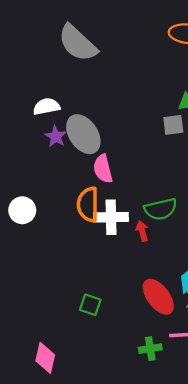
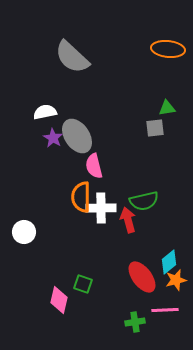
white circle: (22, 210) -> (24, 232), moved
red arrow: (142, 231) -> (128, 220), size x1.4
pink diamond: (45, 358) -> (59, 300), moved

